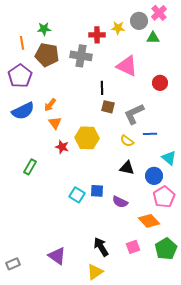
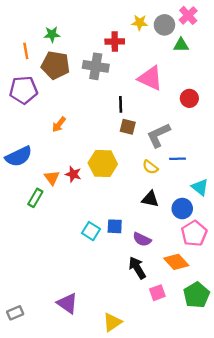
yellow star: (118, 28) -> (140, 23), moved
purple pentagon: (20, 76) -> (23, 90), turned 30
blue semicircle: (23, 111) -> (19, 156), moved
orange triangle: (55, 123) -> (52, 178), moved
black arrow: (101, 247) -> (137, 268), moved

